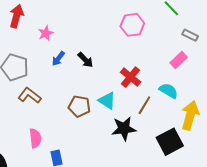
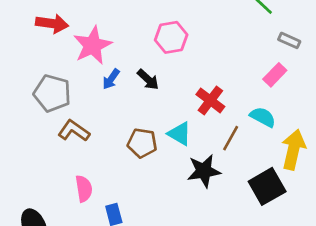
red arrow: (17, 16) -> (52, 23), turned 85
pink hexagon: (132, 25) -> (171, 37), moved
pink star: (46, 33) -> (93, 45), size x1.8

